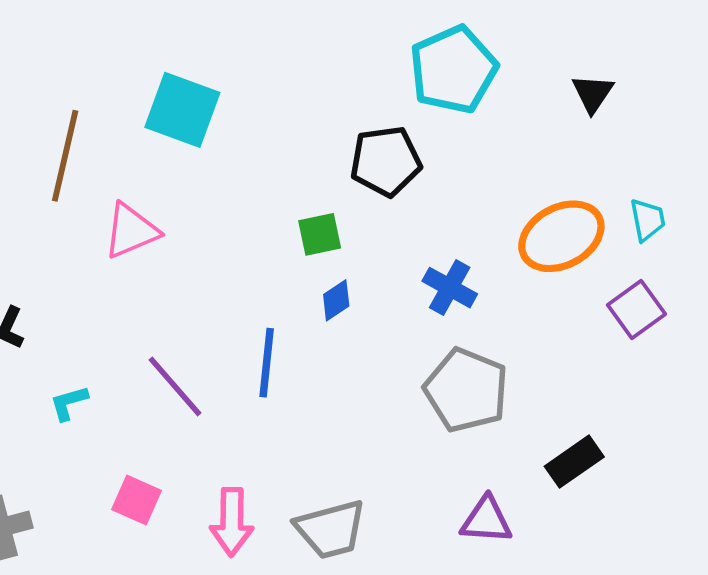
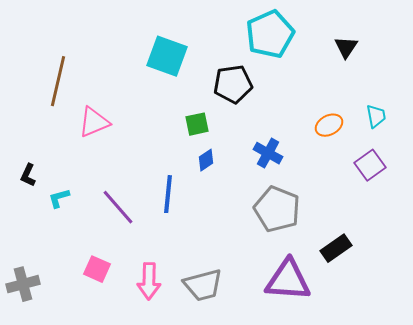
cyan square: (182, 110) -> (167, 56), moved
orange ellipse: (561, 236) -> (329, 125), size x0.6
cyan L-shape: (69, 403) -> (59, 198), moved
purple triangle: (486, 520) -> (288, 280), size x1.6

